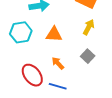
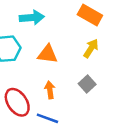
orange arrow: (58, 63) -> (50, 90), turned 32

